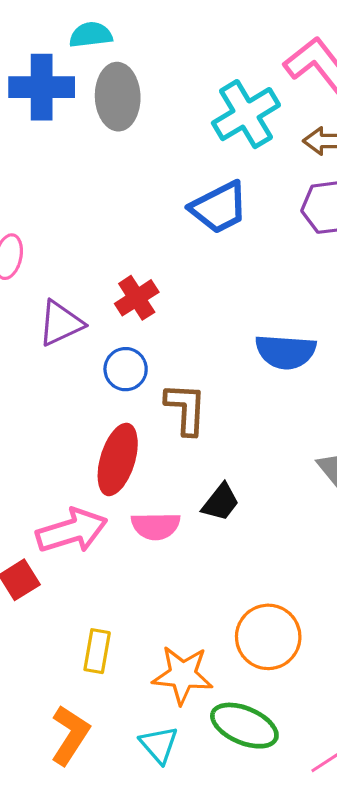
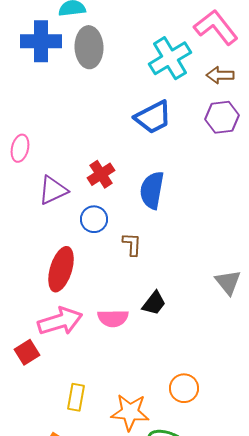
blue semicircle: (286, 352) -> (152, 190), moved, turned 96
brown L-shape: (186, 409) -> (132, 244), size x0.7
red ellipse: (118, 459) -> (61, 269), moved
orange circle: (268, 637) -> (184, 388), size x0.7

